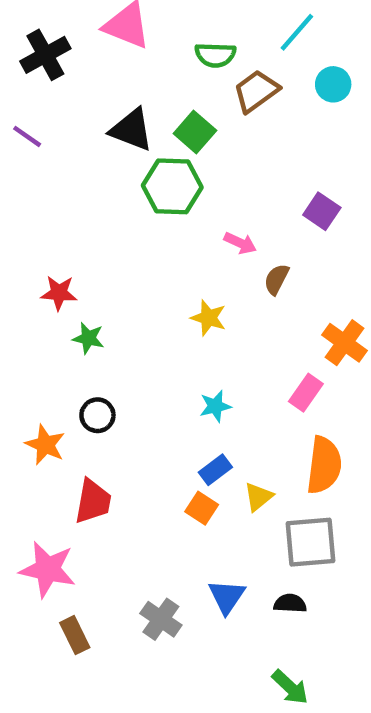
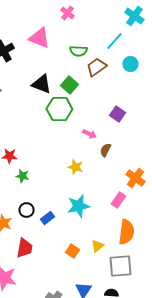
purple square: (322, 211) -> (117, 114), moved
cyan star: (215, 406) -> (78, 206), size x1.6
blue rectangle: (215, 470) -> (47, 218), moved

